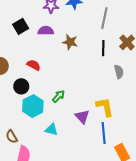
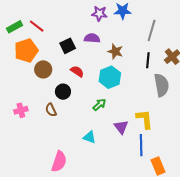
black square: (21, 26) -> (68, 46), moved
gray semicircle: (119, 72) -> (162, 85), size x1.6
cyan hexagon: (33, 106) -> (110, 77), moved
brown semicircle: (12, 137) -> (51, 110), moved

